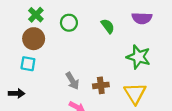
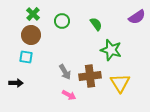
purple semicircle: (142, 18) -> (137, 17), moved, turned -36
green star: (138, 57) -> (111, 50), moved
brown cross: (101, 85) -> (90, 76), size x1.5

